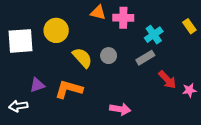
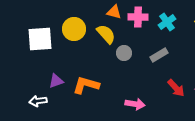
cyan cross: (154, 35) -> (167, 22), moved
yellow semicircle: (82, 58) -> (106, 34), moved
red arrow: (167, 80) -> (176, 88), moved

